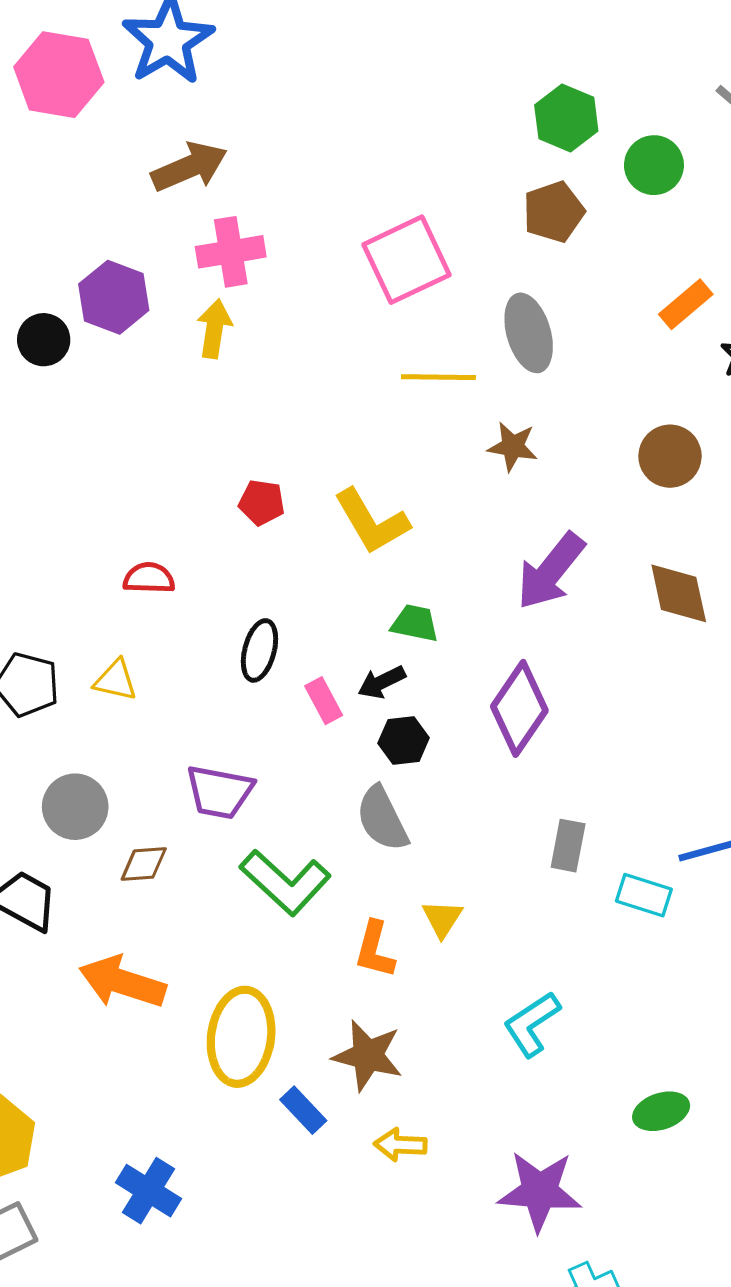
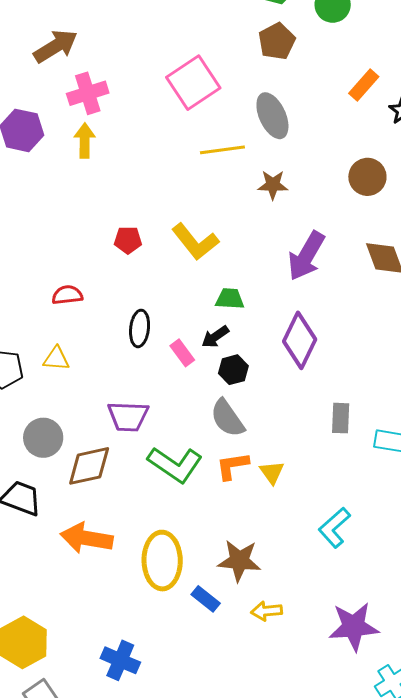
brown diamond: (144, 864) -> (89, 466), size x1.6
orange L-shape: (375, 950) -> (232, 466), moved, turned 75

